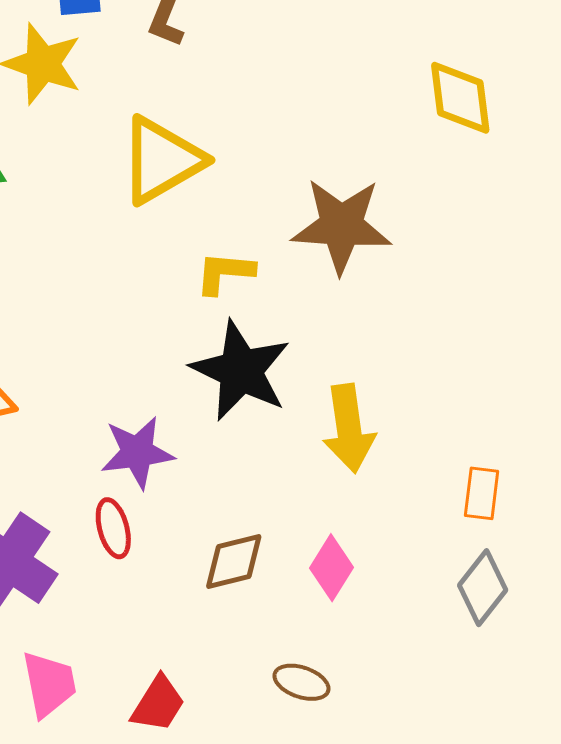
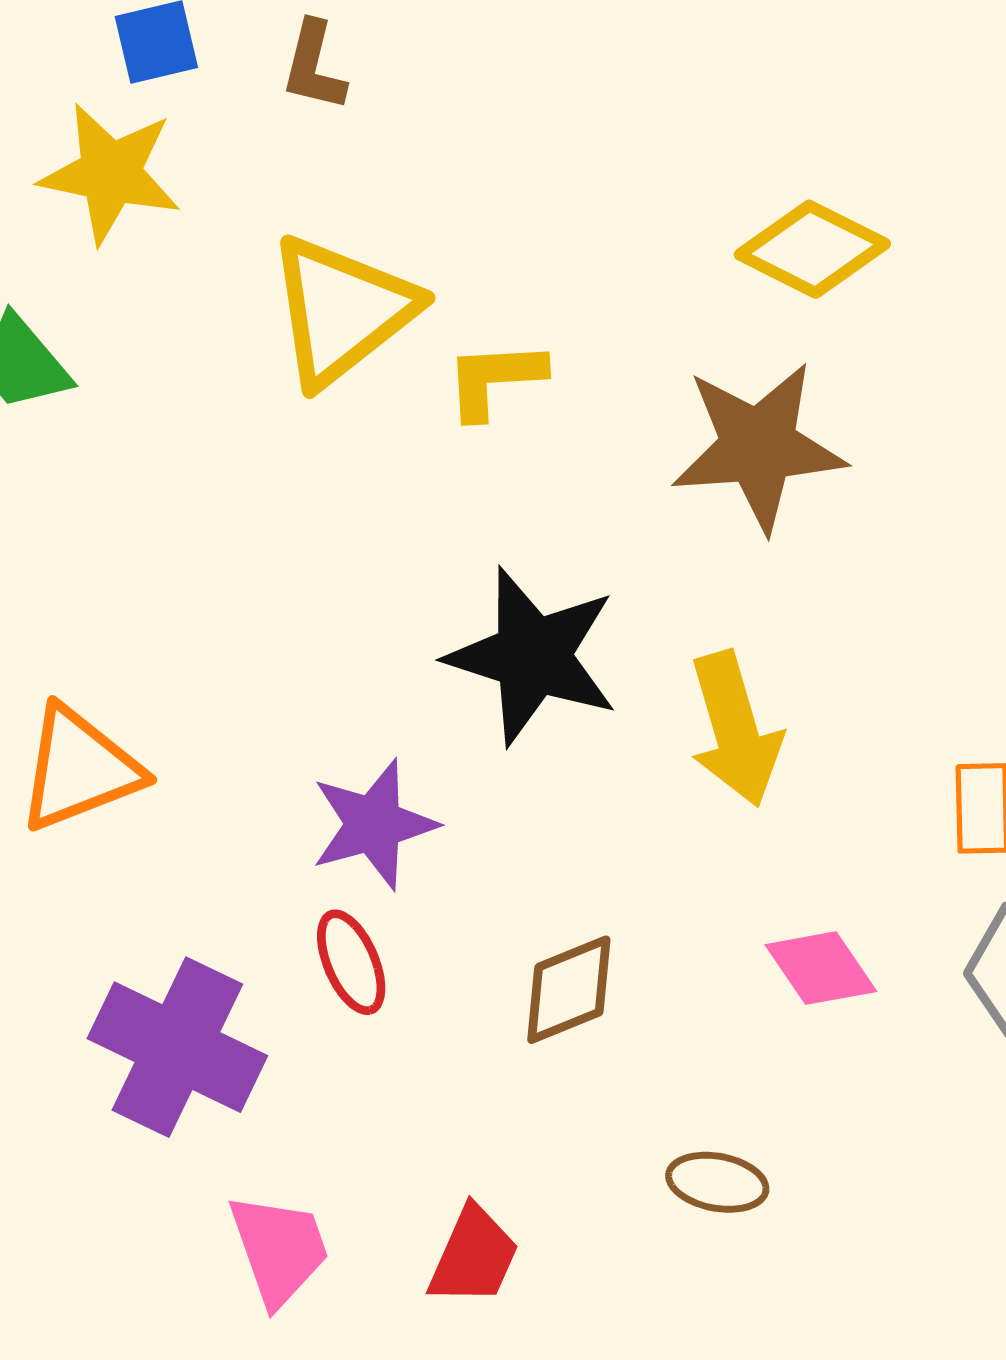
yellow diamond: (460, 98) -> (812, 249), moved, turned -48
brown star: (341, 226) -> (758, 446), moved
yellow L-shape: (225, 273) -> (495, 379), moved
pink diamond: (331, 568) -> (821, 968), moved, turned -58

